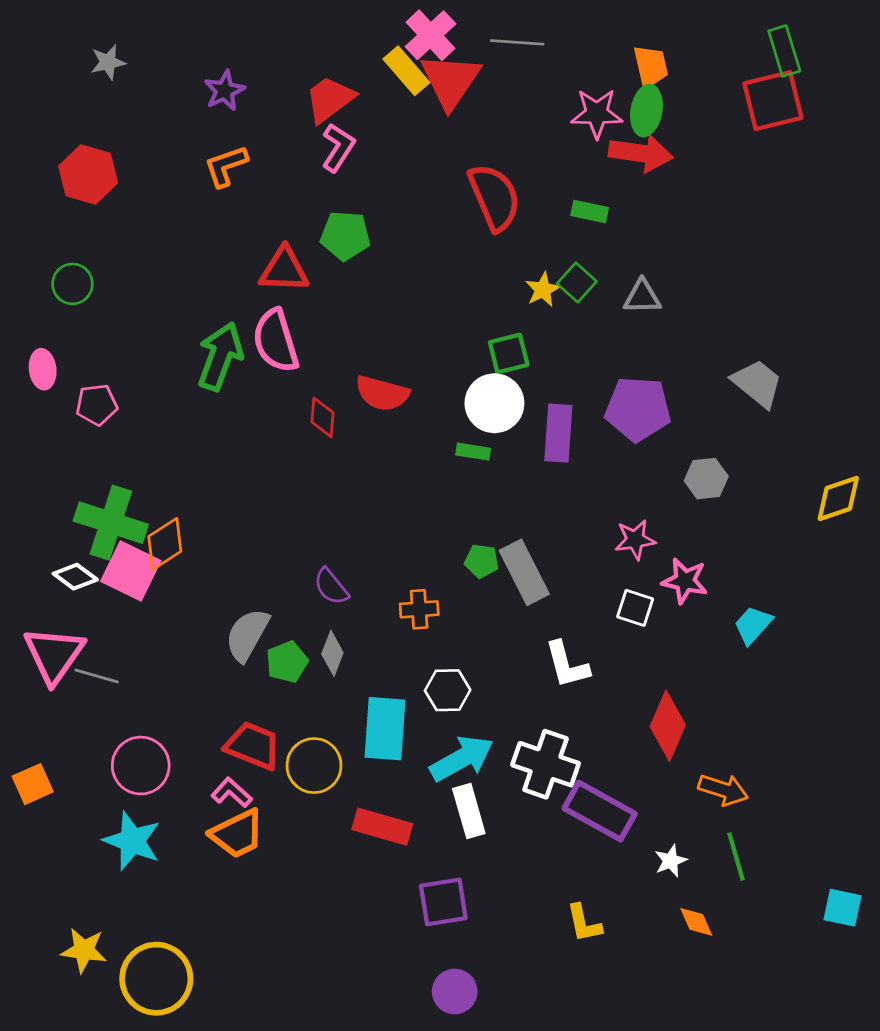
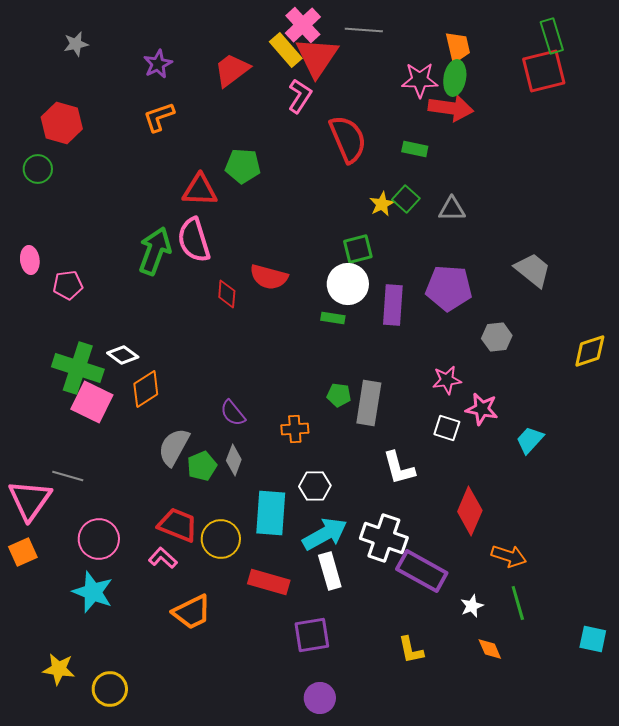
pink L-shape: (338, 148) -> (300, 96), moved
green circle: (72, 284) -> (38, 169), moved
orange diamond: (165, 544) -> (146, 389), moved
gray rectangle: (524, 572) -> (369, 403), turned 36
white diamond: (75, 577) -> (123, 355), moved
pink triangle: (54, 655) -> (30, 500), moved
orange trapezoid: (237, 834) -> (192, 612), moved
yellow circle: (156, 979) -> (110, 689), size x0.7

